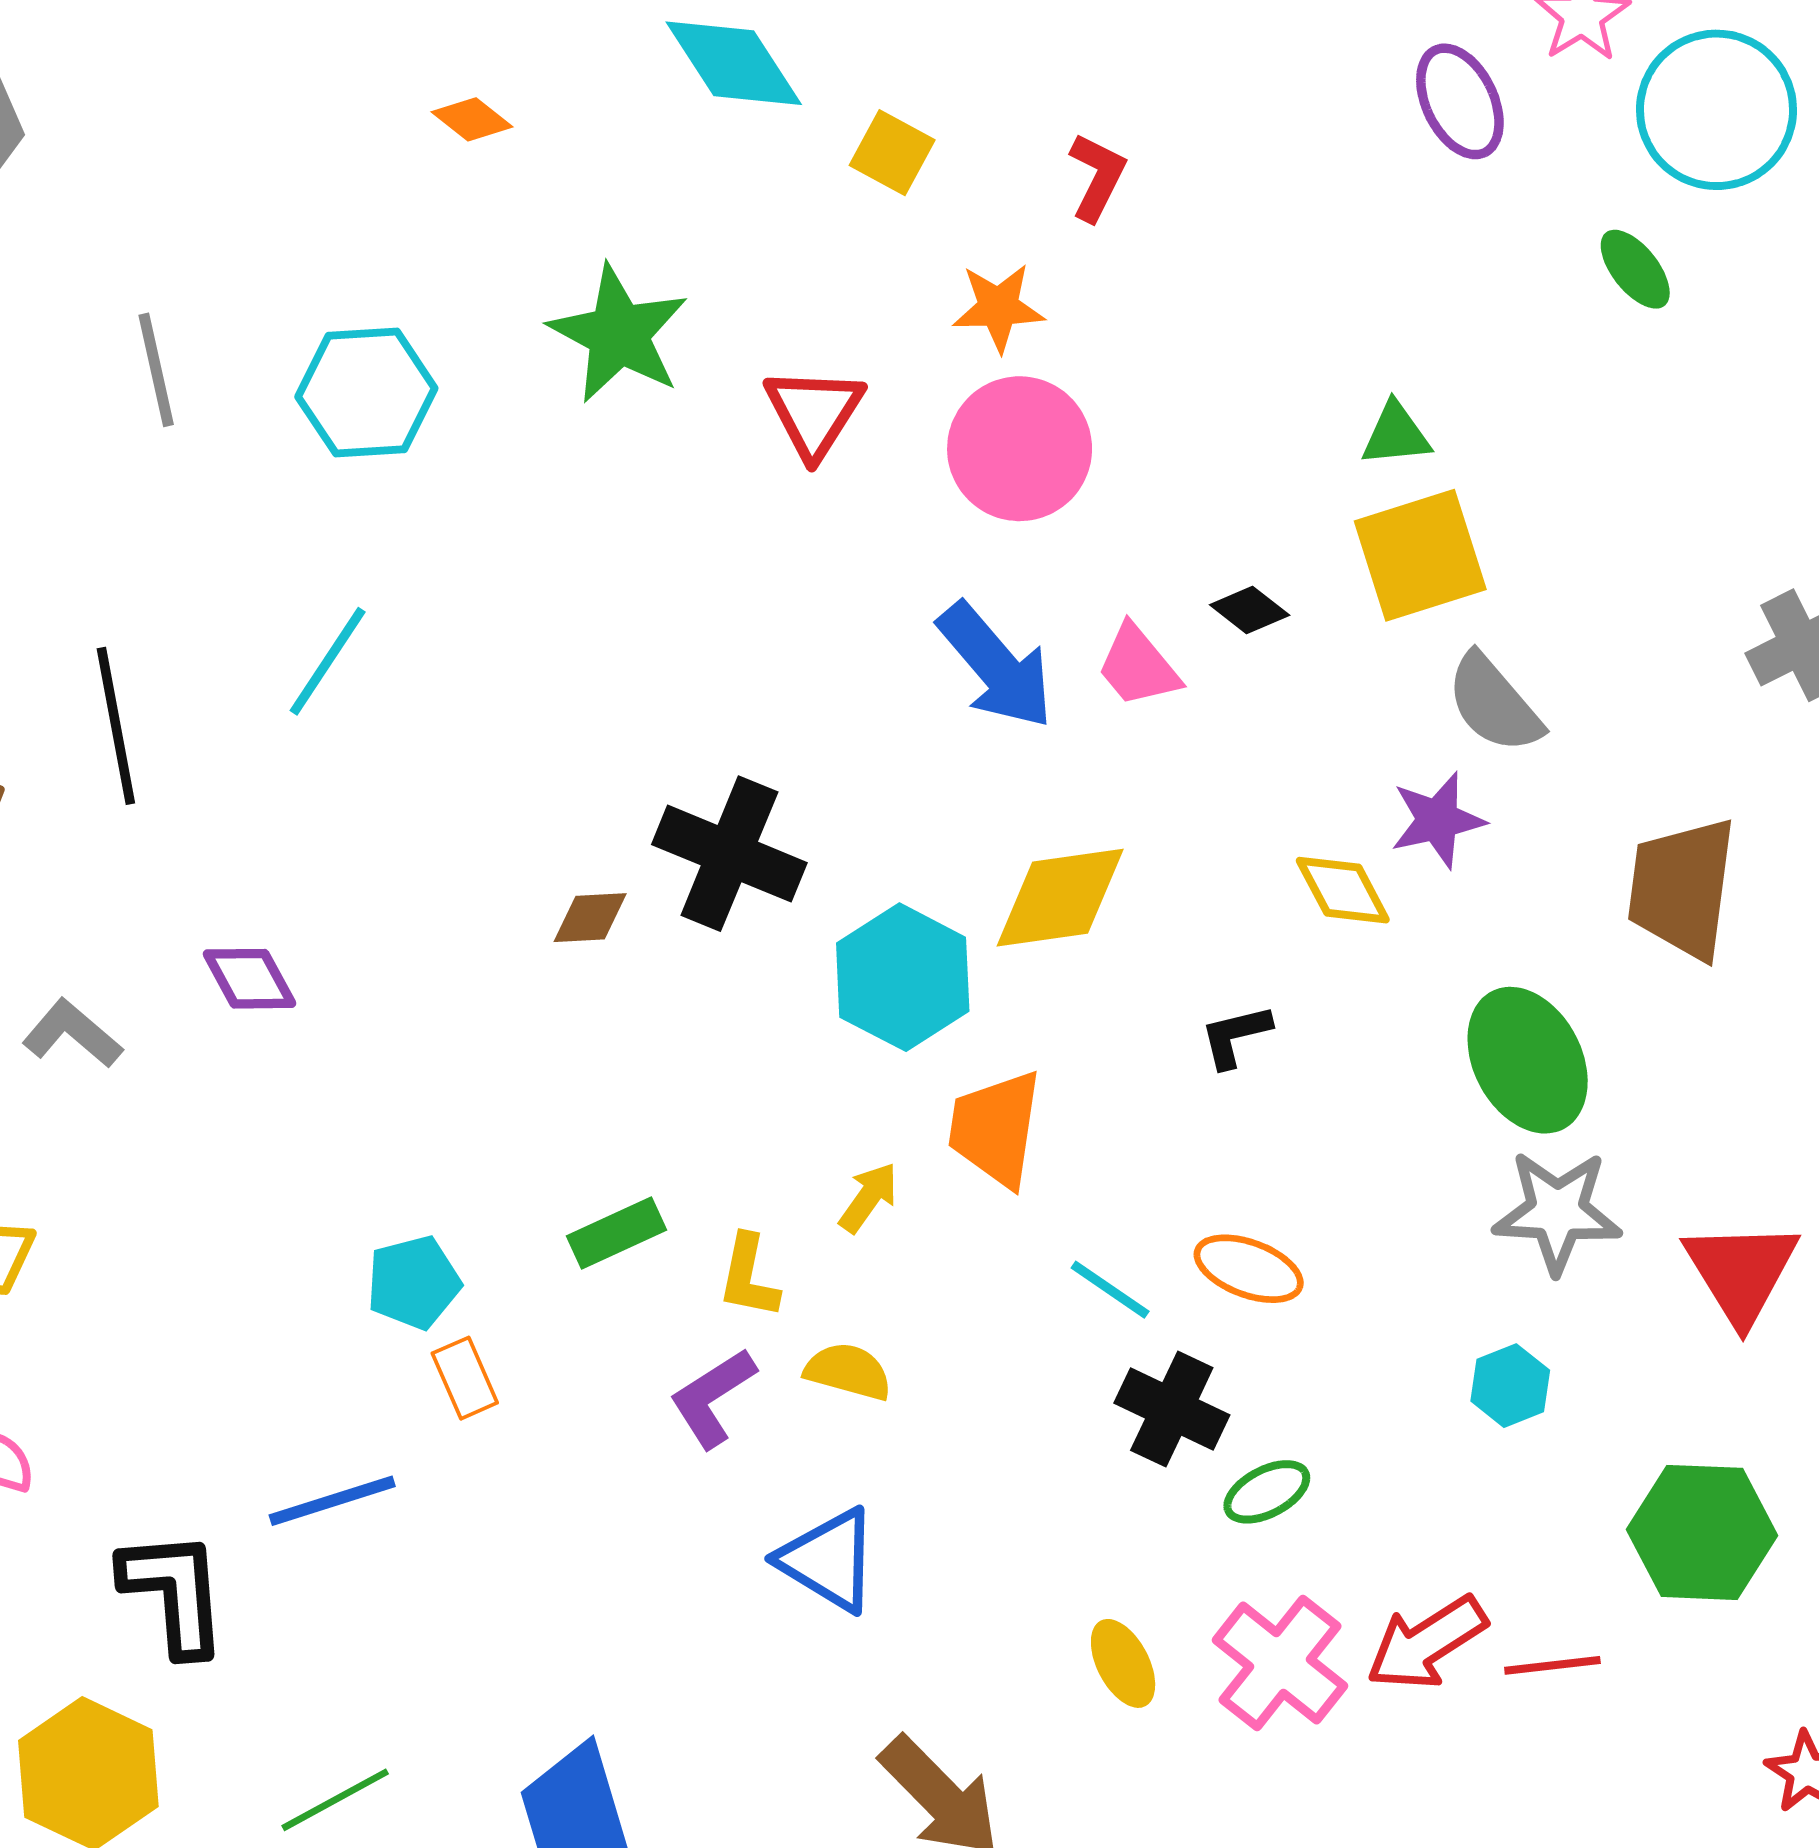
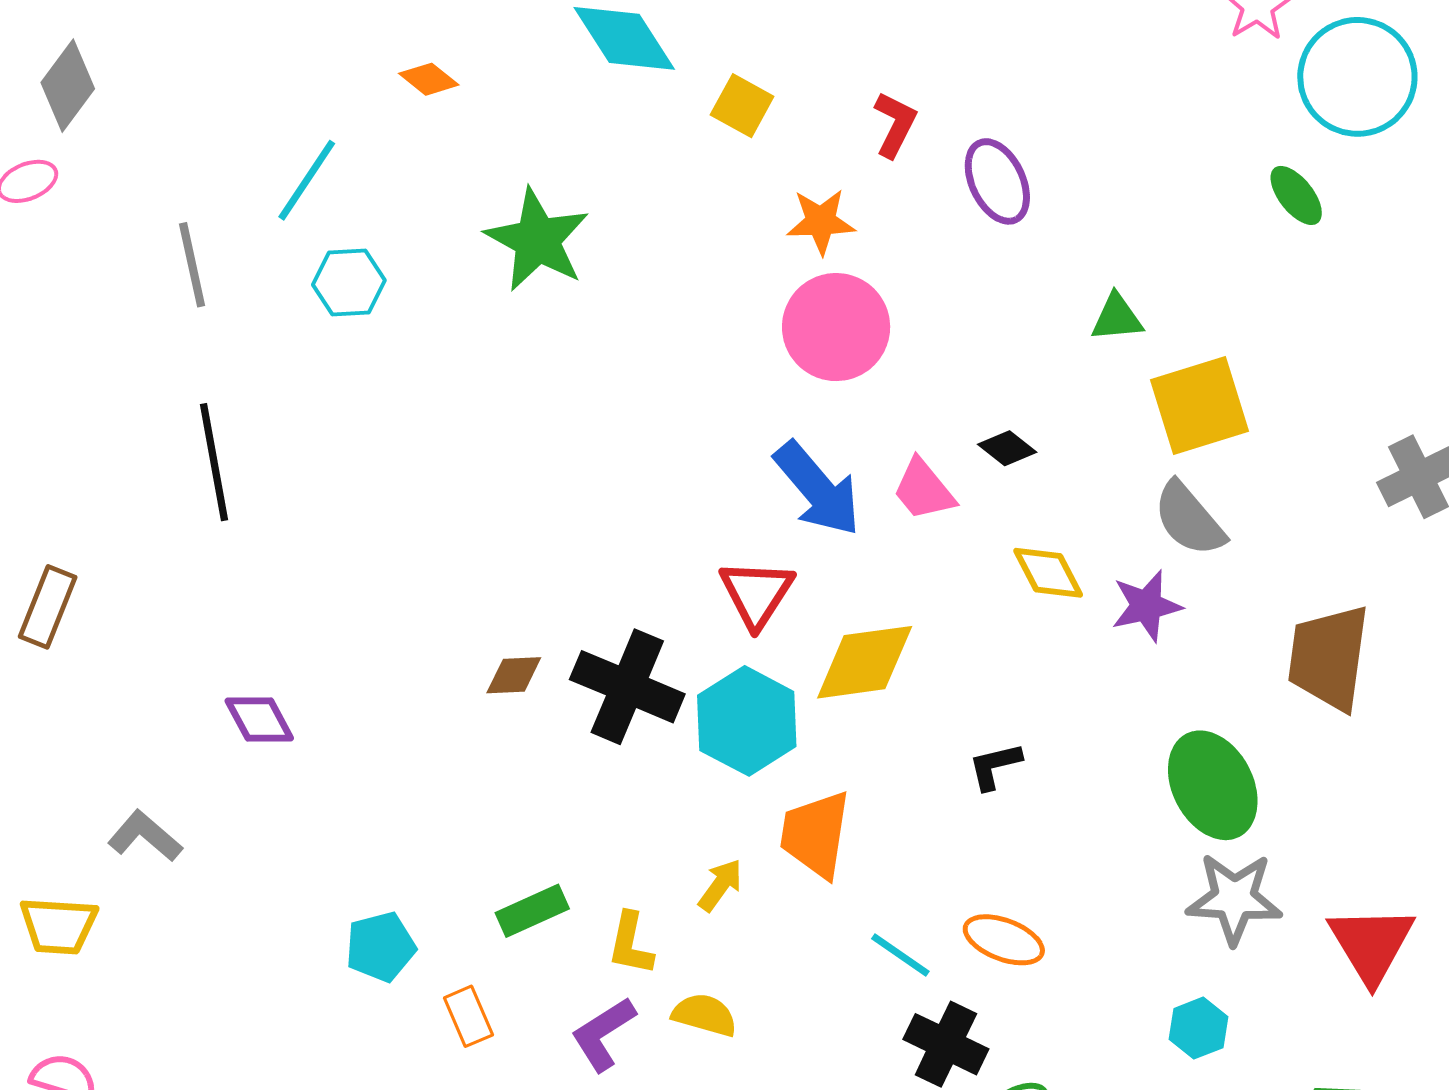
purple ellipse: (1460, 101) -> (997, 181), moved
cyan hexagon: (366, 393) -> (349, 283), size x0.7
red triangle: (814, 412) -> (757, 593), moved
yellow square: (1420, 555) -> (1199, 406), moved
cyan line: (328, 661) -> (307, 180), moved
black line: (116, 726) -> (214, 462), moved
black cross: (729, 854) -> (627, 687), moved
yellow diamond: (1343, 890) -> (1048, 573), moved
gray L-shape: (72, 1034) -> (145, 836), moved
orange rectangle: (465, 1378) -> (468, 1016), moved

